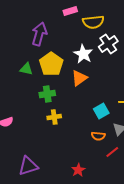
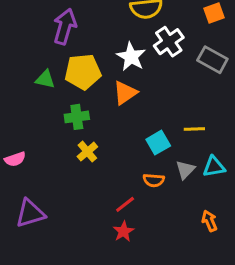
yellow pentagon: (51, 64) -> (83, 72), turned 30
yellow cross: (54, 117) -> (87, 152), turned -32
red line: (112, 152) -> (125, 204), moved
purple triangle: (28, 166) -> (30, 213), moved

